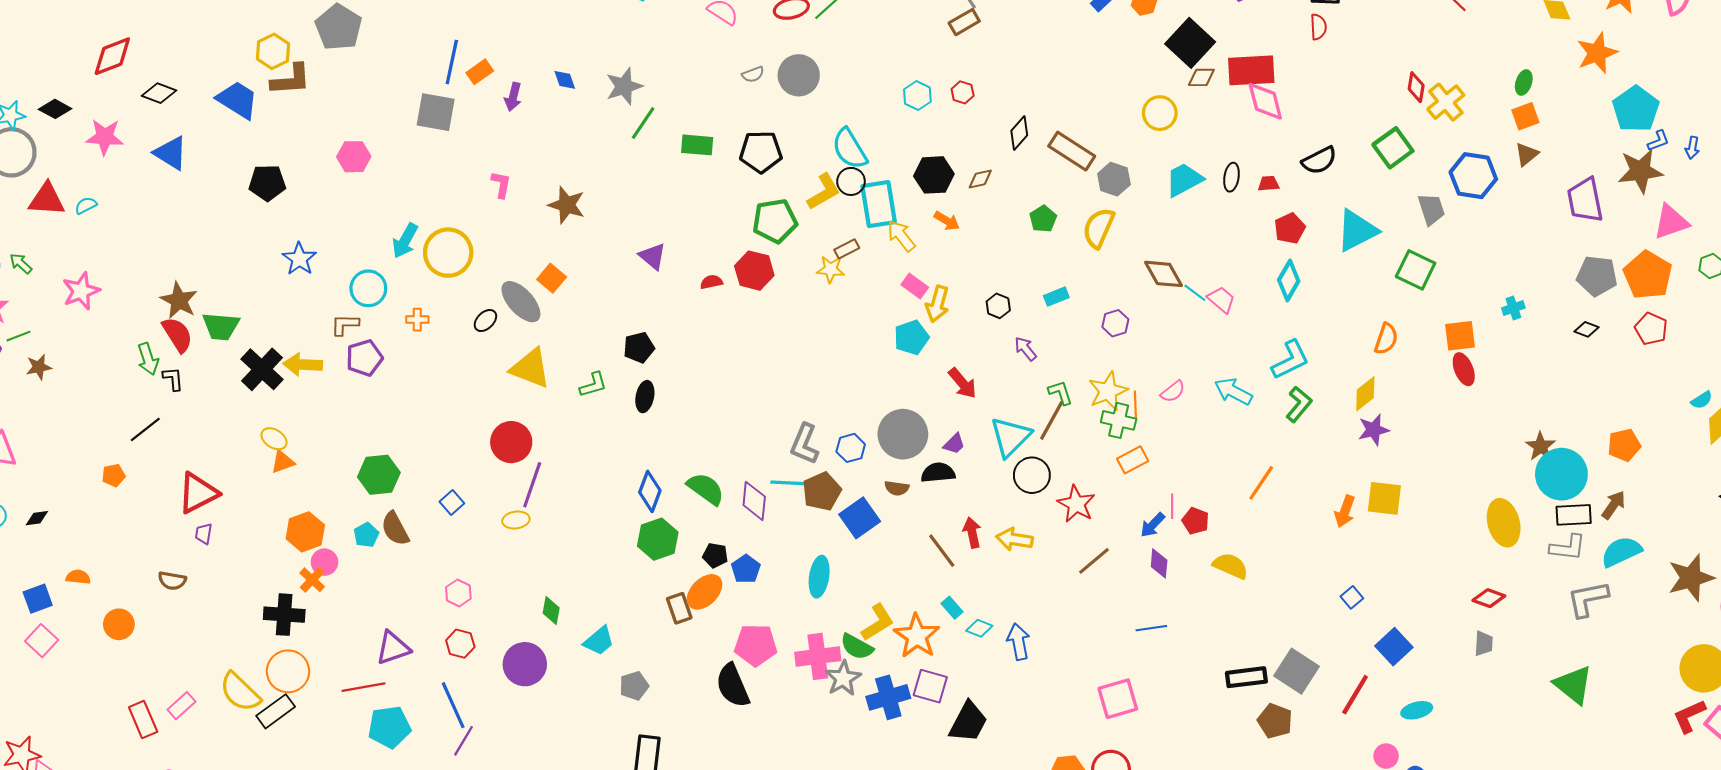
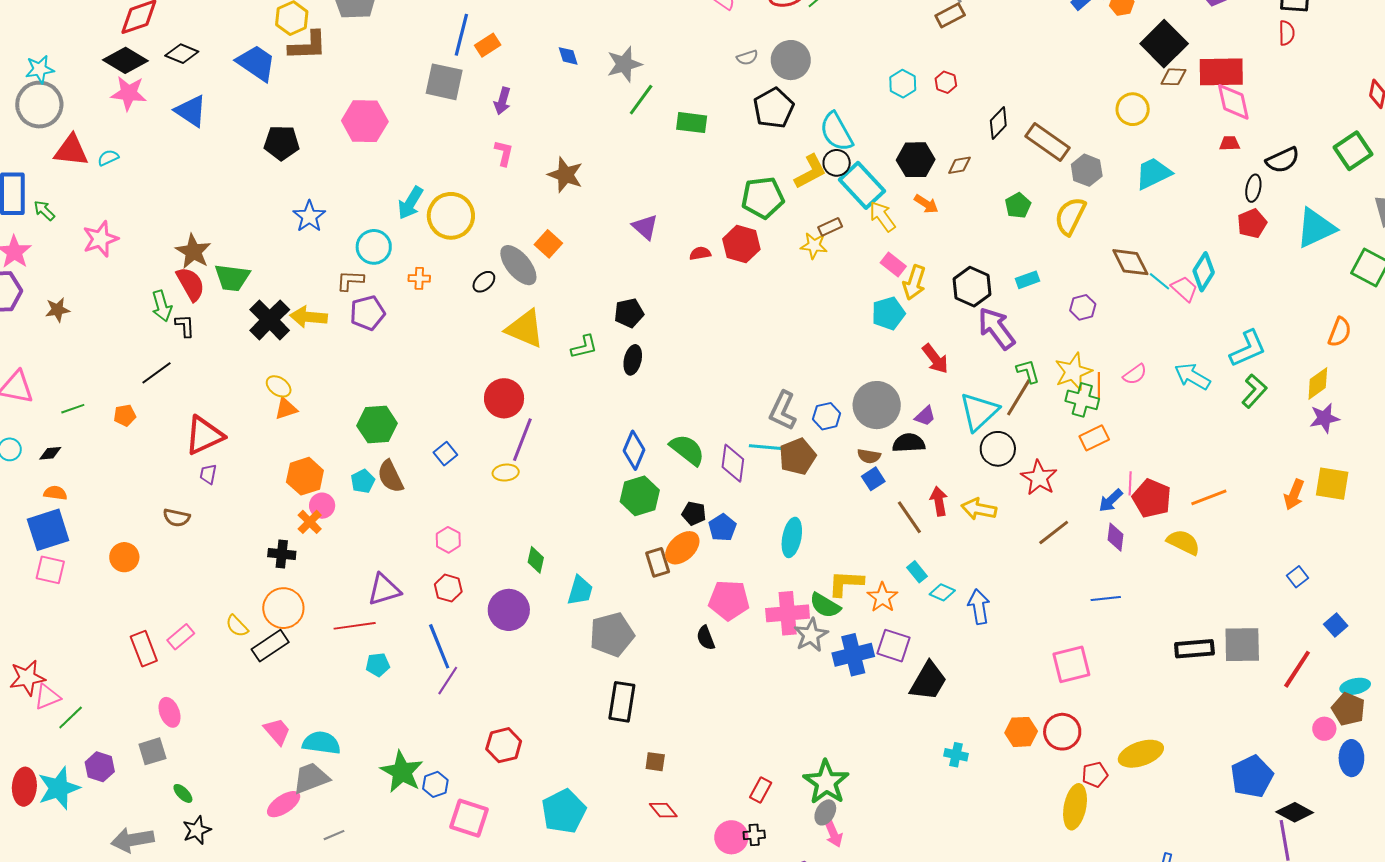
purple arrow: (513, 97) -> (502, 101), moved
black diamond: (55, 109) -> (125, 60), moved, size x1.4
black pentagon: (761, 152) -> (774, 108), moved, turned -30
pink hexagon: (354, 157) -> (365, 121), size x1.4
black ellipse: (1231, 177) -> (1253, 188), moved
red trapezoid: (1268, 184) -> (1230, 143), moved
cyan rectangle: (879, 204) -> (862, 185), turned -36
cyan diamond: (1289, 281) -> (1204, 272), moved
black hexagon: (998, 306) -> (972, 287), size x1.6
green line: (18, 336) -> (73, 409), moved
purple arrow: (1026, 349) -> (996, 328), size x1.8
orange line: (1261, 483) -> (1209, 497), moved, turned 33
blue square: (860, 518) -> (873, 479), moved, size x0.6
red pentagon: (1195, 521) -> (1152, 498), size x1.5
orange semicircle: (78, 577) -> (55, 493), moved
blue square: (38, 599) -> (48, 530), size x1.5
black cross: (284, 615) -> (282, 554), size x0.7
yellow L-shape: (878, 622) -> (846, 583), turned -147
orange star: (917, 636) -> (882, 597), size x0.7
pink square: (42, 641) -> (50, 570), turned -32
cyan trapezoid: (599, 641) -> (580, 590), turned -36
blue square: (1394, 647) -> (1336, 625), size x0.7
gray square: (1296, 671) -> (1242, 645), turned -36
gray pentagon: (634, 686) -> (612, 634), size x1.6
black semicircle: (733, 686) -> (706, 638), size x0.6
yellow semicircle: (240, 692) -> (237, 626), size x0.6
brown pentagon: (1275, 721) -> (1348, 709), moved
cyan pentagon: (389, 727) -> (378, 665), size x0.6

